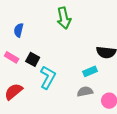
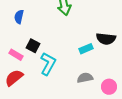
pink rectangle: (12, 57) -> (16, 55), moved
cyan rectangle: (90, 71) -> (86, 49), moved

